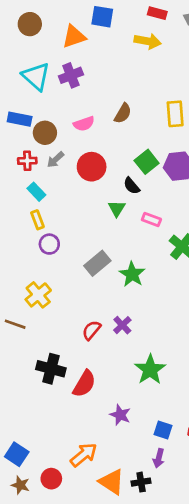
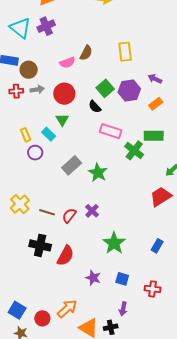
pink semicircle: (84, 124) -> (67, 62), moved
gray arrow: (55, 160) -> (37, 89), turned -144
cyan rectangle: (36, 192) -> (49, 134), moved
green triangle: (117, 208) -> (62, 120), moved
pink rectangle: (151, 219) -> (111, 131), size x1.5
yellow cross: (38, 295) -> (20, 204), moved
brown line: (15, 324) -> (47, 212), moved
blue square: (163, 430) -> (122, 279), moved
red circle: (51, 479) -> (42, 318), moved

